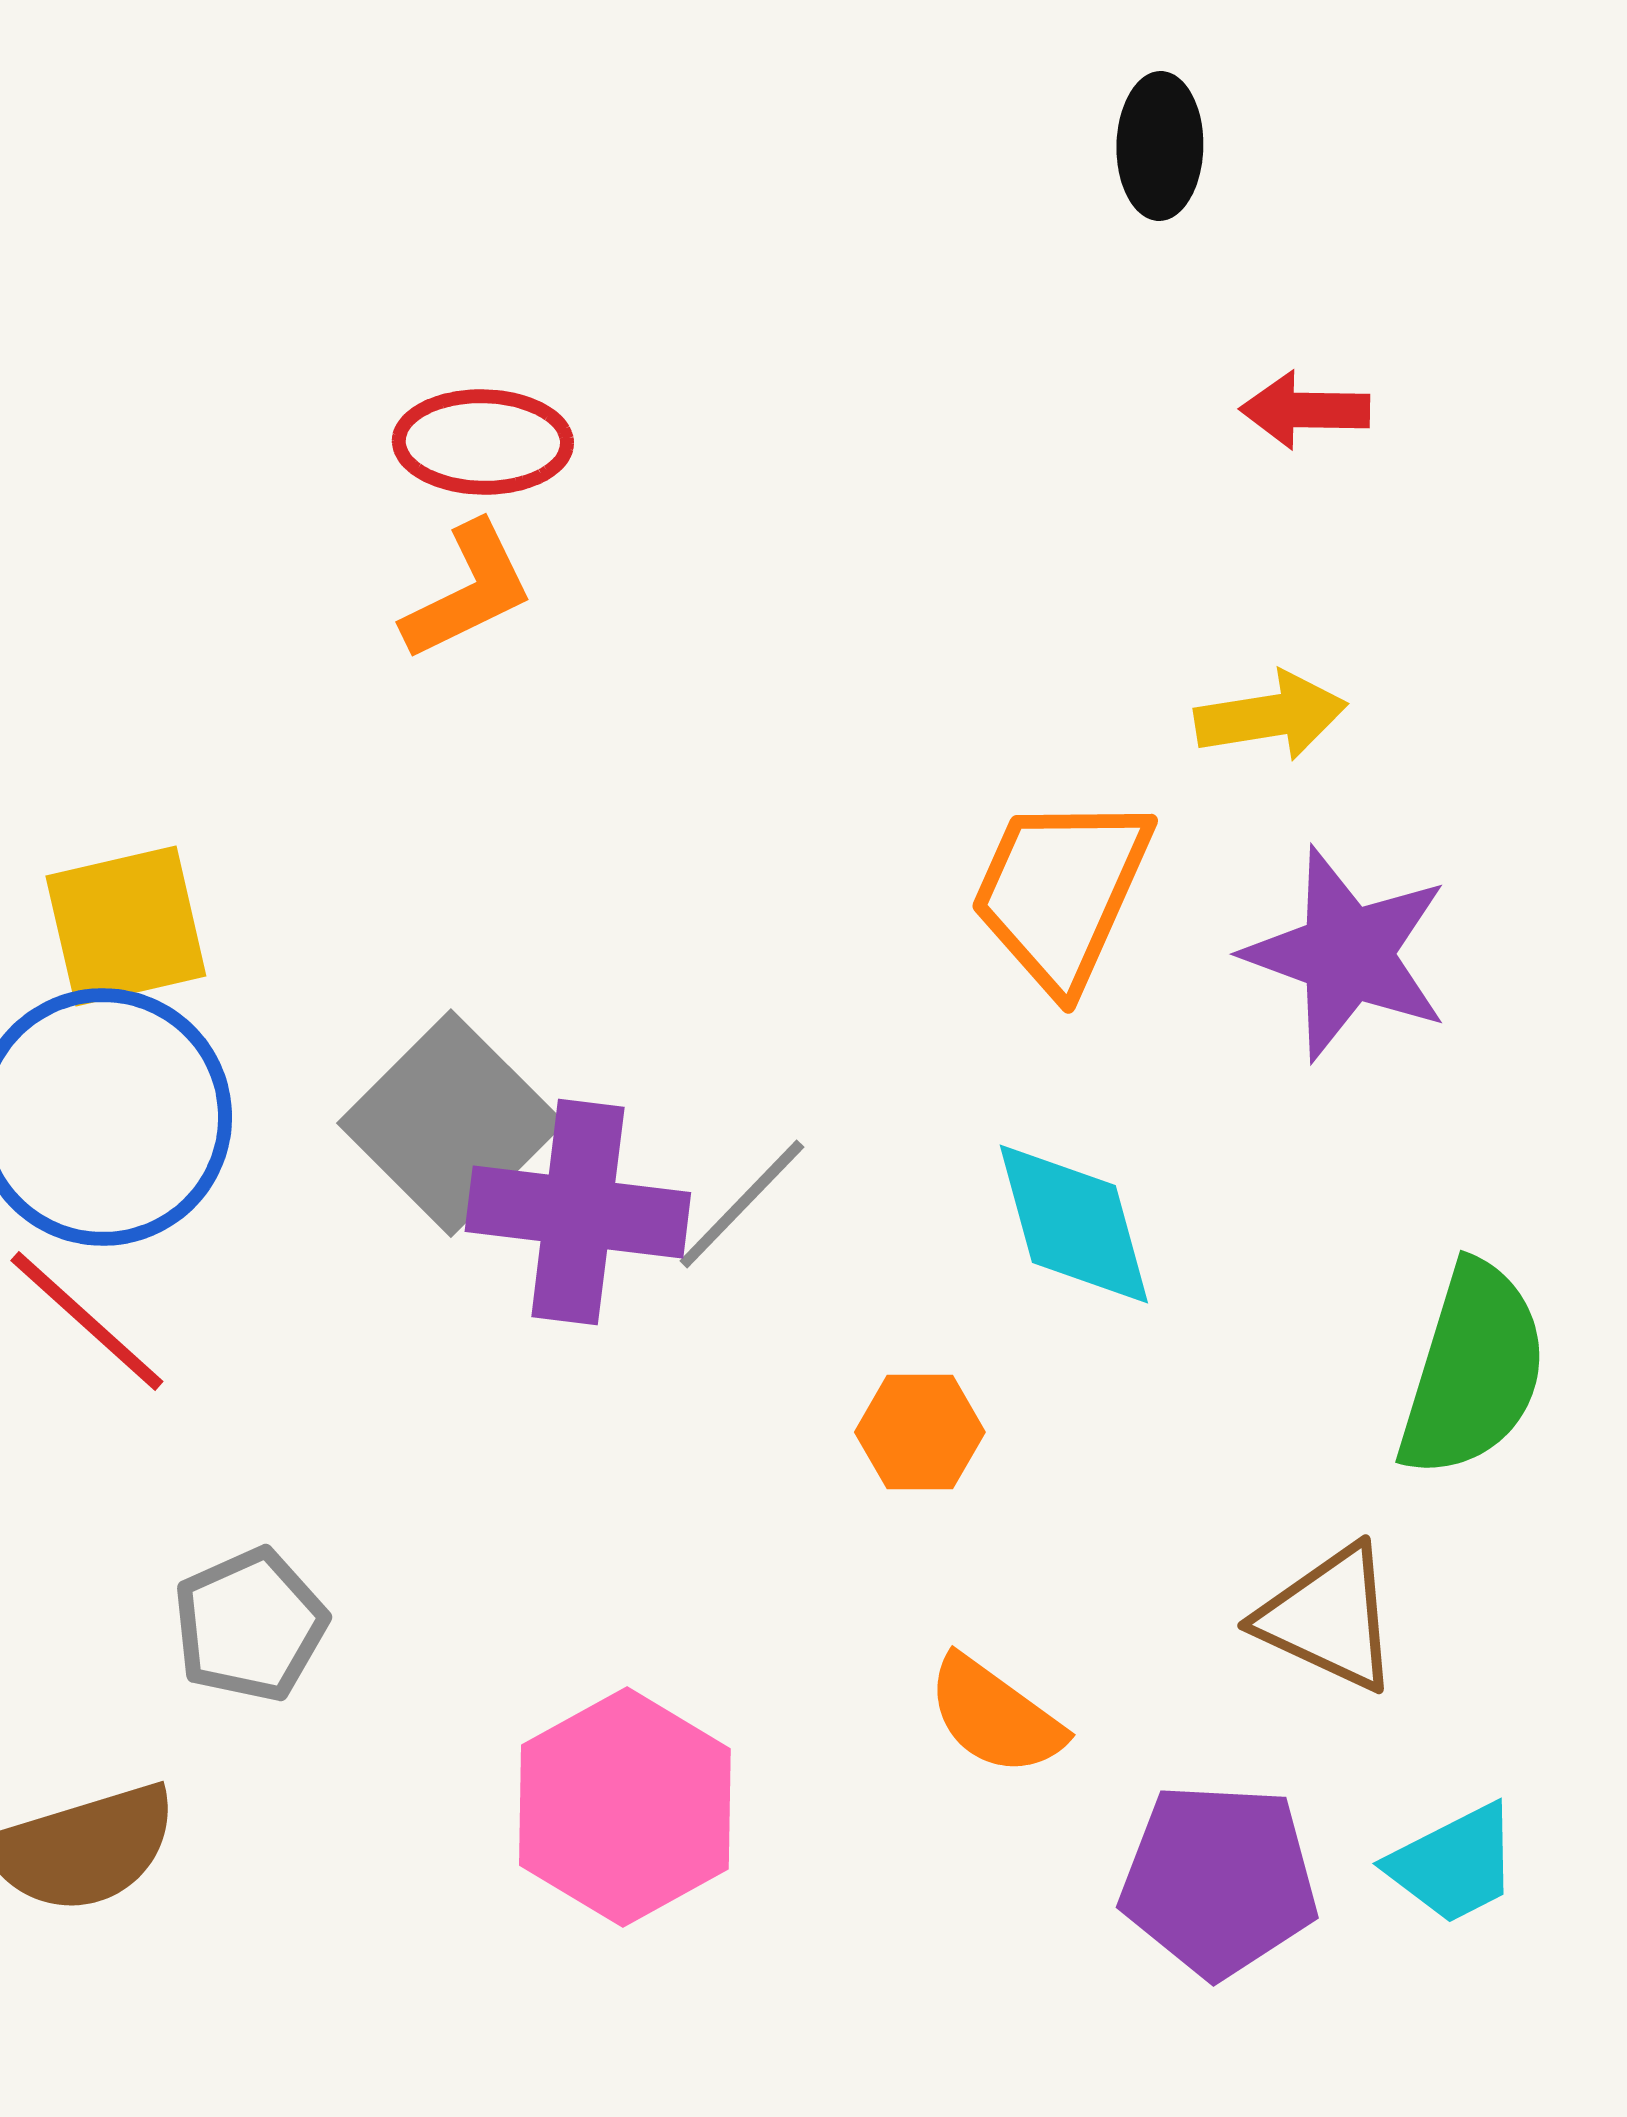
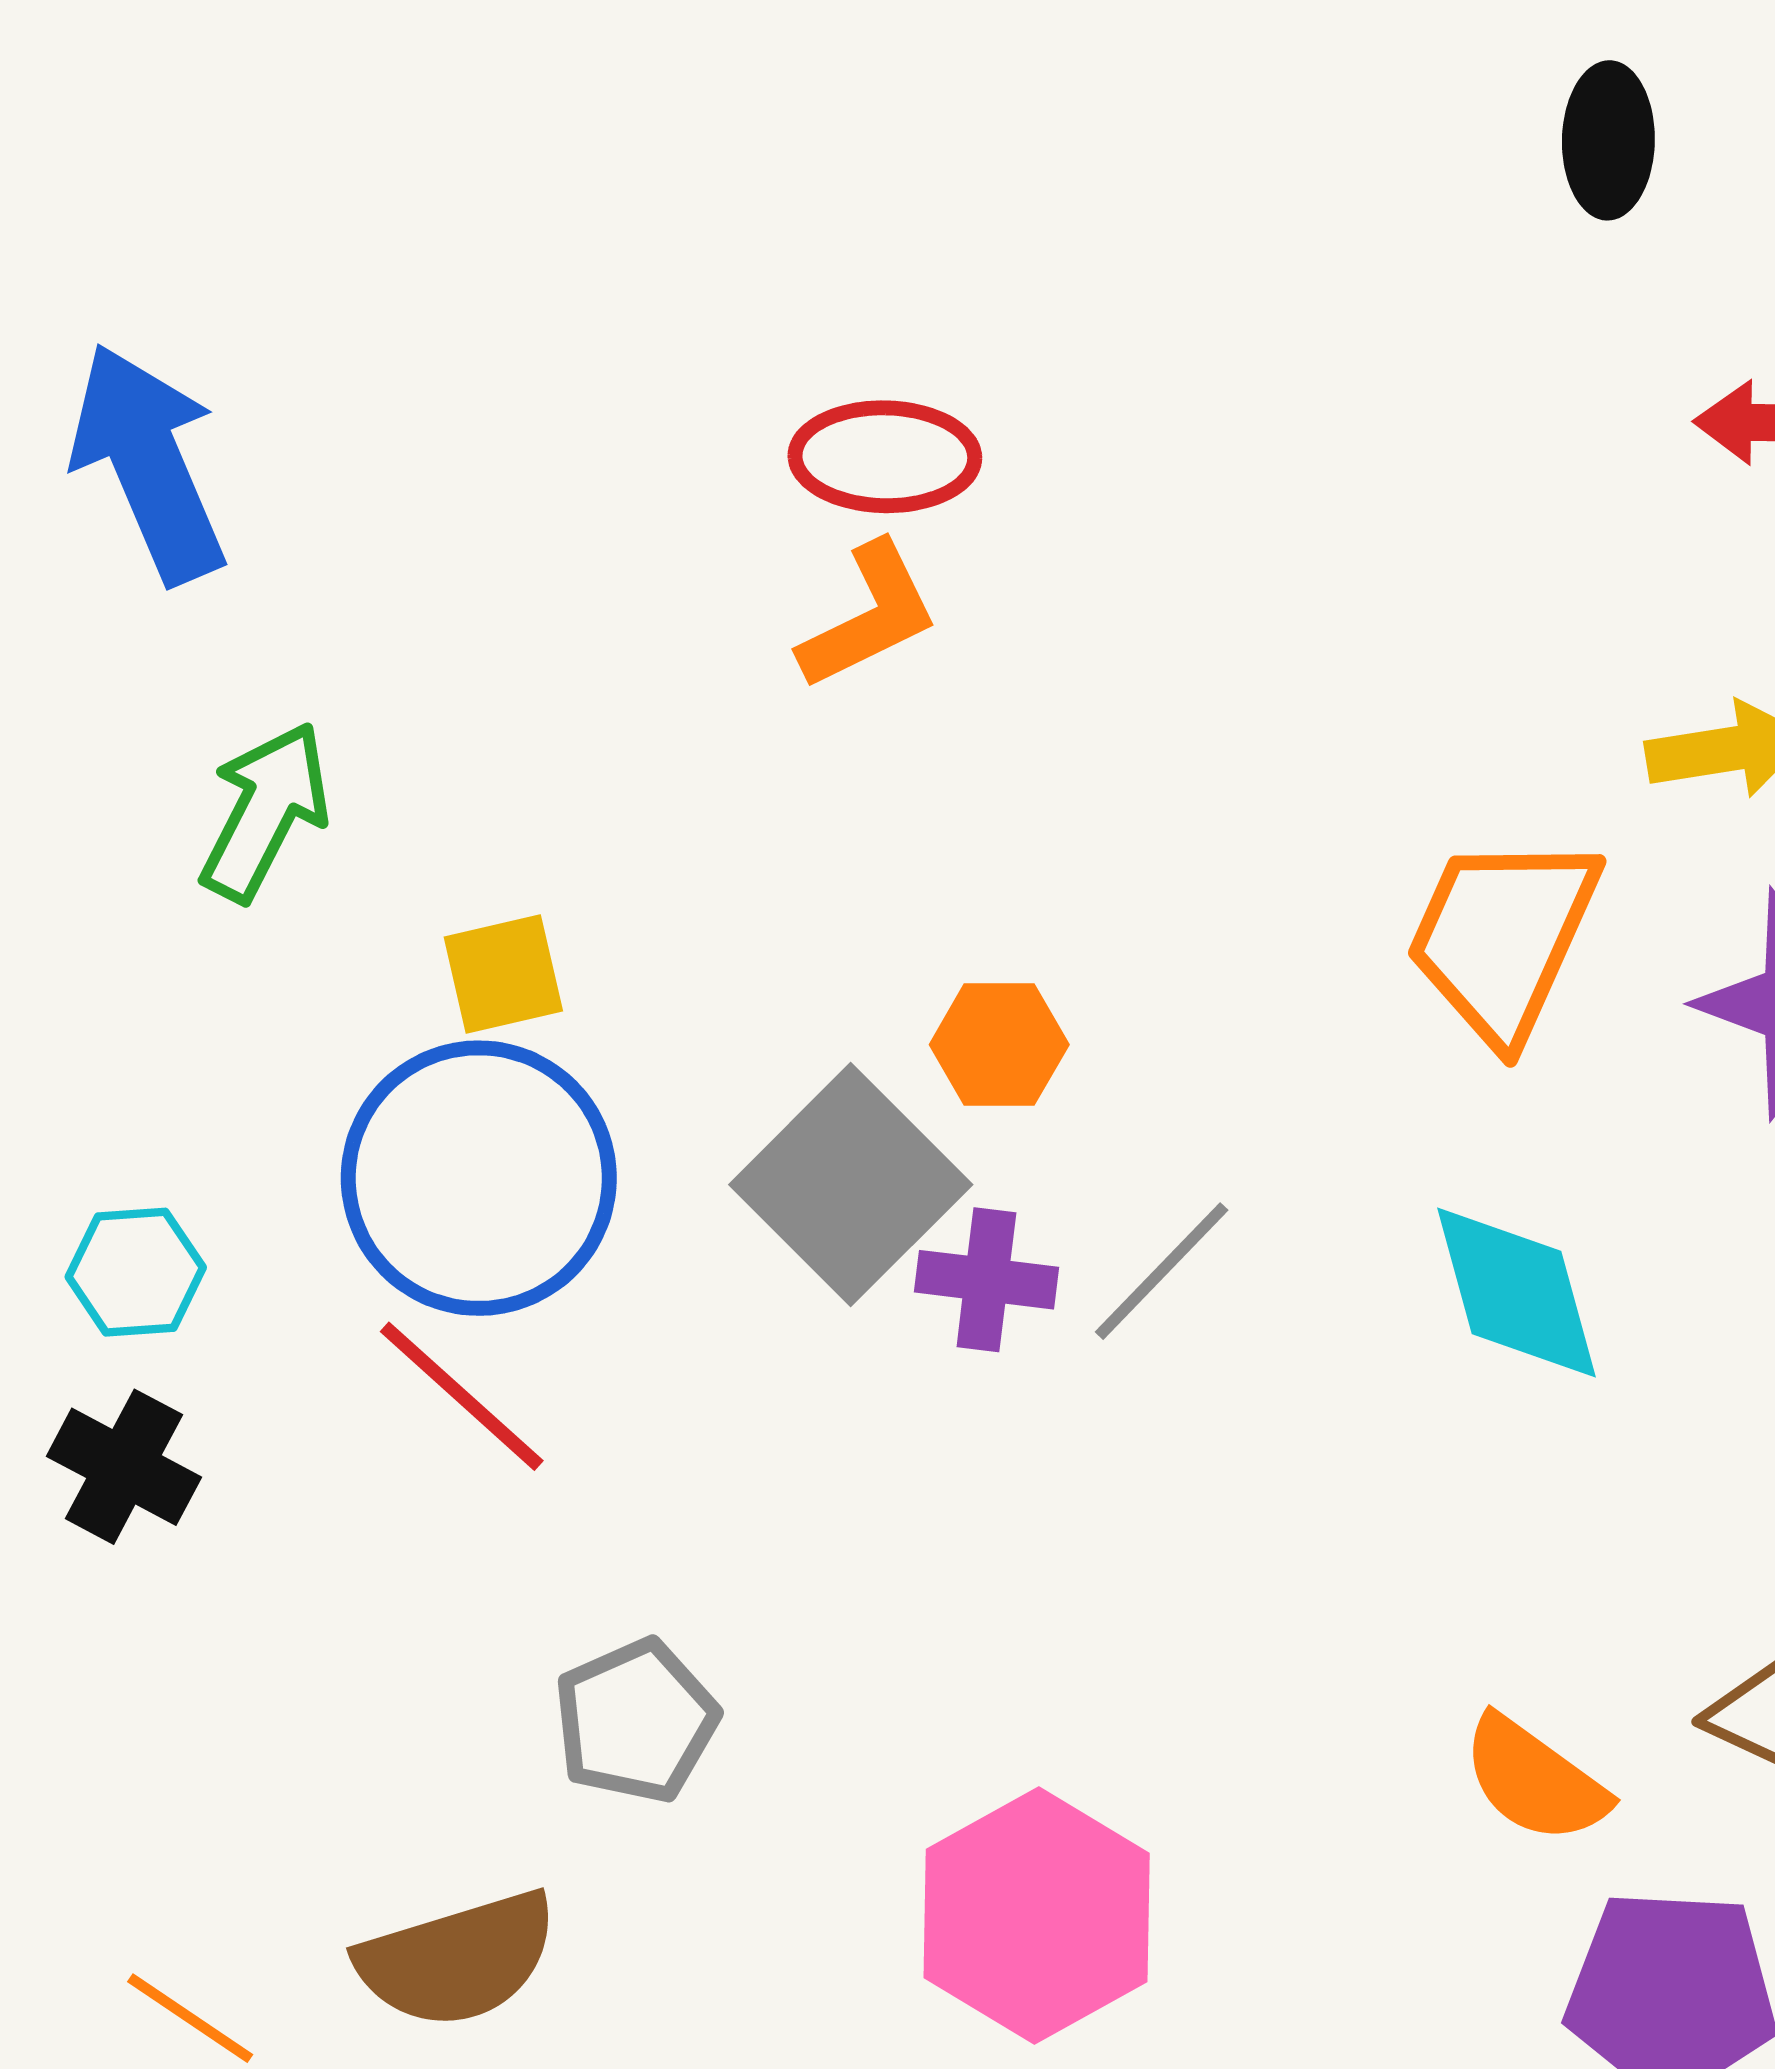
yellow square: (126, 926) -> (503, 974), size x0.7
purple cross: (578, 1212) -> (986, 1280), size x0.6
orange hexagon: (920, 1432) -> (999, 1045), moved
orange semicircle: (995, 1716) -> (1535, 1780), moved

